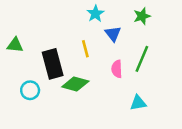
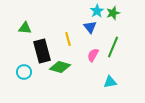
cyan star: (95, 14) -> (97, 11), moved
green triangle: (15, 45) -> (25, 28), moved
pink semicircle: (117, 69) -> (93, 55), turned 32

